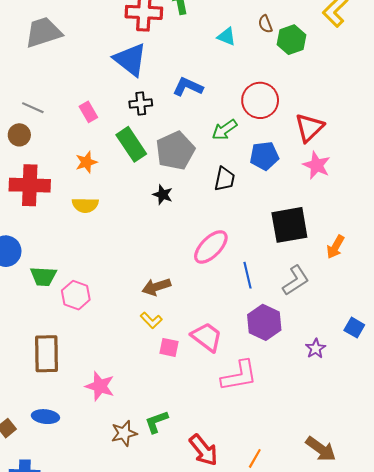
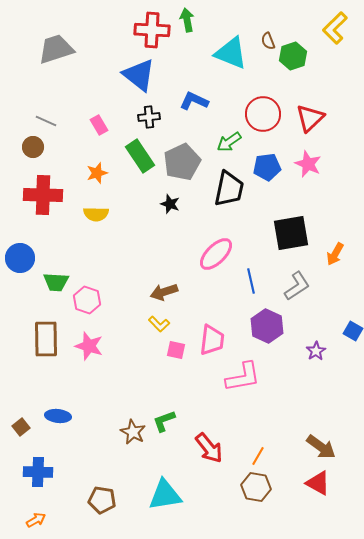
cyan triangle: (227, 37) -> (231, 53), size x1.8
red triangle: (309, 128) -> (310, 118), moved
pink star: (317, 165) -> (308, 164), moved
black trapezoid: (224, 179) -> (229, 189), size x1.5
pink trapezoid: (207, 337) -> (212, 340), turned 60
brown rectangle: (46, 354) -> (46, 339), moved
pink star: (100, 386) -> (89, 346), moved
brown star: (124, 433) -> (133, 432), turned -30

